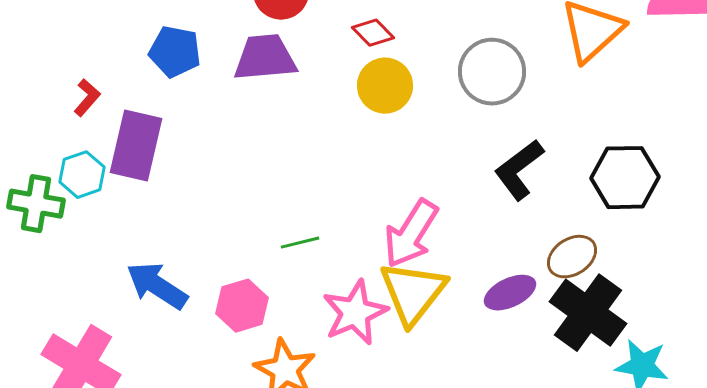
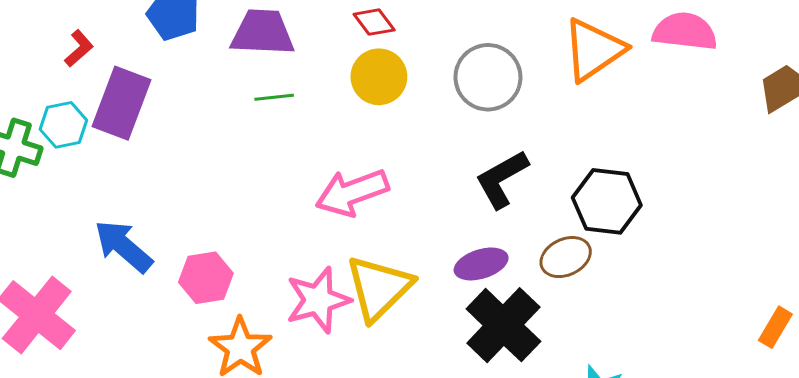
pink arrow: (411, 234) -> (352, 192), moved, turned 30
green line: (300, 243) -> (274, 97), moved
brown ellipse: (572, 257) -> (566, 257), moved
purple ellipse: (510, 293) -> (481, 264), moved
black cross: (588, 313) -> (503, 325), moved

